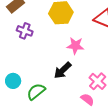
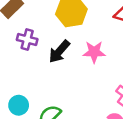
black arrow: (63, 70) -> (59, 52), moved

